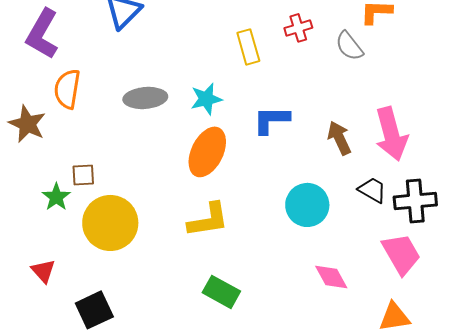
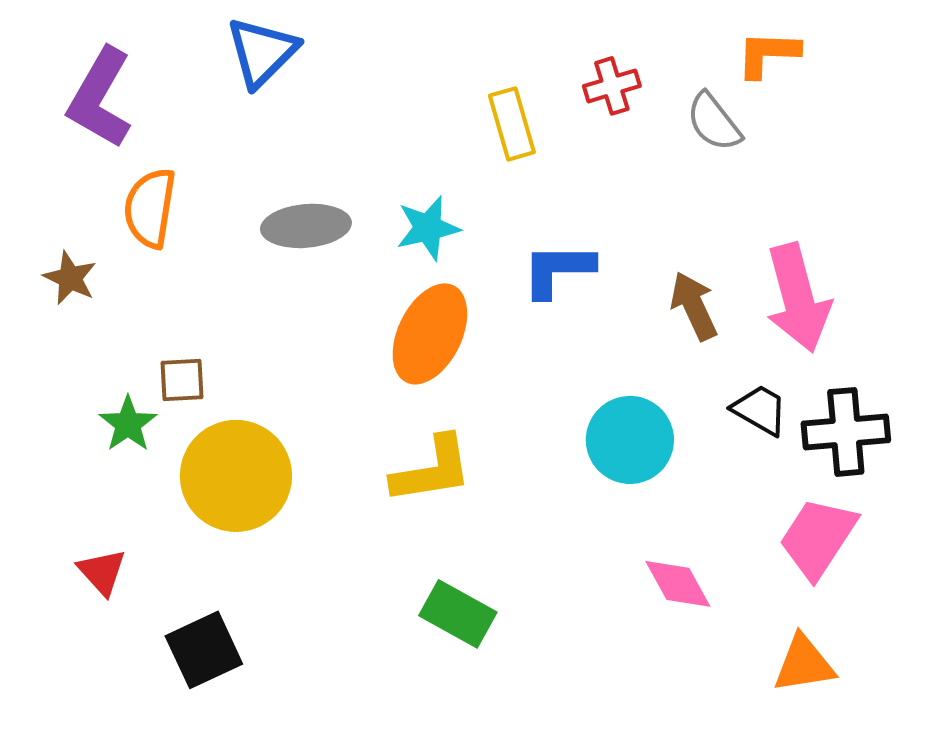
brown star: (27, 124) -> (70, 278), size x0.7
pink trapezoid: (401, 254) -> (818, 538), turned -117

